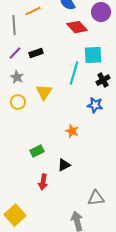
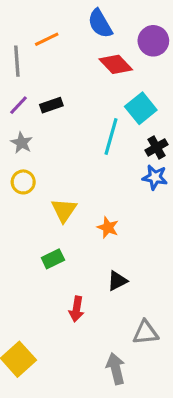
cyan square: (93, 55) -> (141, 108), turned -36
yellow triangle: (44, 92) -> (64, 210), moved
blue star: (95, 105) -> (155, 177), moved
black triangle: (64, 165) -> (117, 281), moved
red arrow: (43, 182) -> (76, 309), moved

